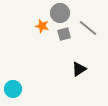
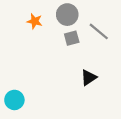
orange star: (42, 26) -> (35, 21), moved

